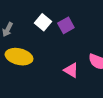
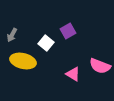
white square: (43, 22) -> (46, 43), moved

